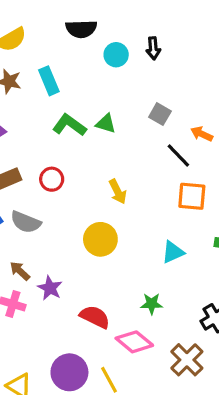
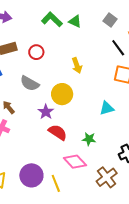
gray semicircle: (26, 222) -> (30, 83), moved
purple star: (50, 288) -> (46, 112), moved
red semicircle: (95, 317) -> (58, 132), moved

